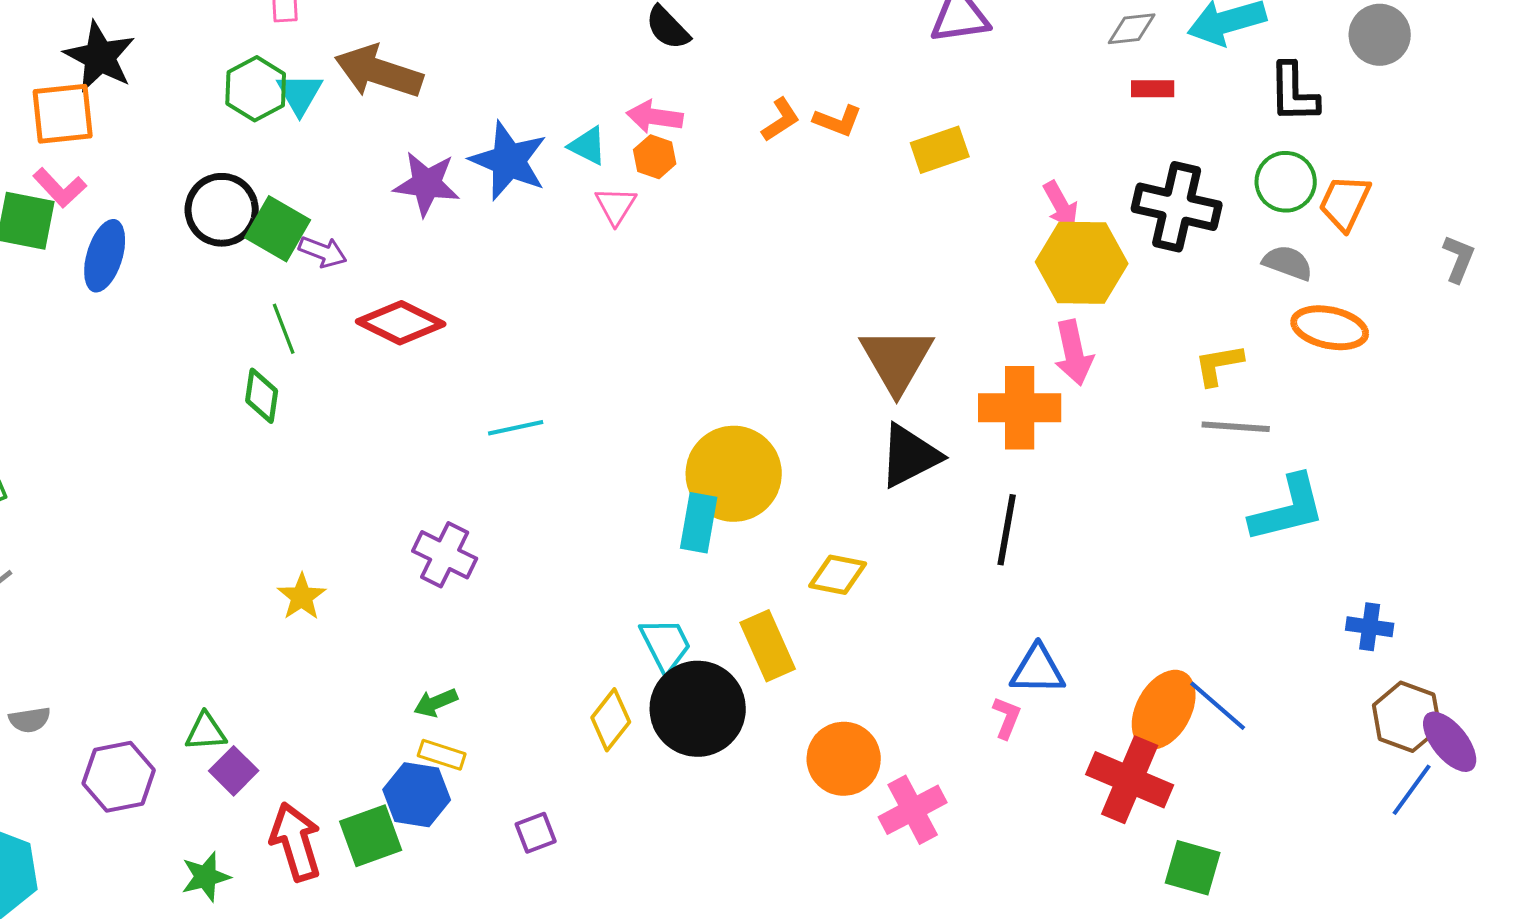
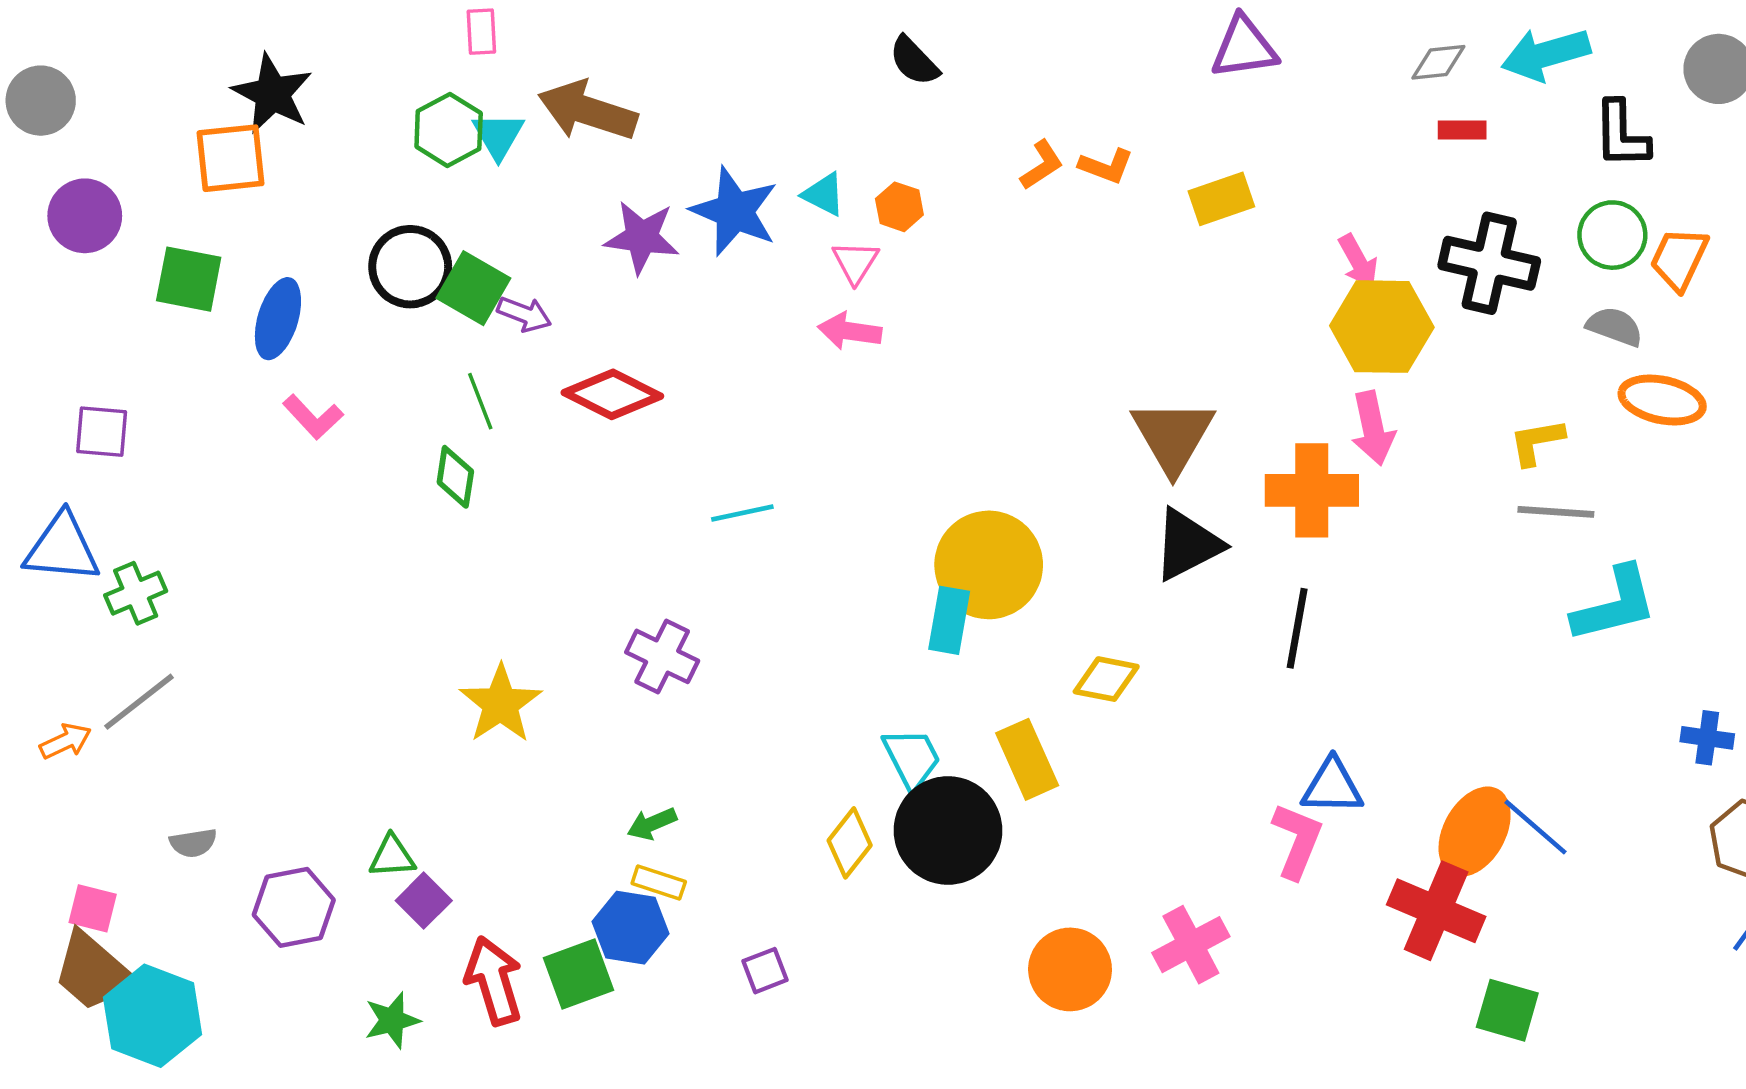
pink arrow: (655, 117) -> (850, 331), moved
pink L-shape: (60, 188) -> (313, 417), moved
yellow star: (302, 597) -> (501, 704), size x1.5
pink L-shape: (1007, 718) -> (1297, 841), size x1.6
orange circle: (844, 759) -> (1070, 969), moved

